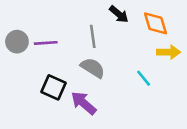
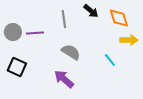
gray line: (93, 36) -> (64, 19), moved
black square: (54, 87) -> (17, 67), moved

